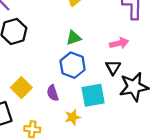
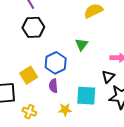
green triangle: (74, 38) -> (82, 44), turned -48
blue hexagon: (73, 65) -> (56, 63), moved

